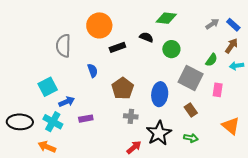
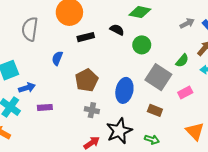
blue semicircle: (93, 71) -> (57, 58), turned -144
pink rectangle: (218, 90) -> (185, 92), turned 48
brown rectangle: (191, 110) -> (155, 110), turned -40

